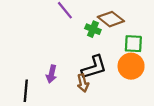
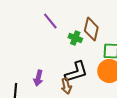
brown diamond: (111, 19) -> (91, 29), turned 65

